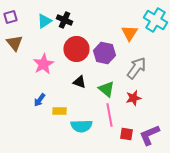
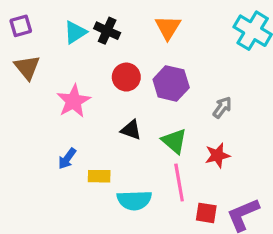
orange triangle: (129, 33) -> (168, 27), moved
red circle: (76, 49) -> (126, 77), size x0.7
gray arrow: (136, 68) -> (222, 107), size x0.6

